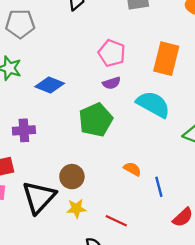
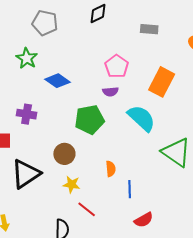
orange semicircle: (132, 169) -> (111, 169), turned 42
brown circle: (72, 177) -> (64, 154), moved
yellow star: (76, 208) -> (72, 184), moved

